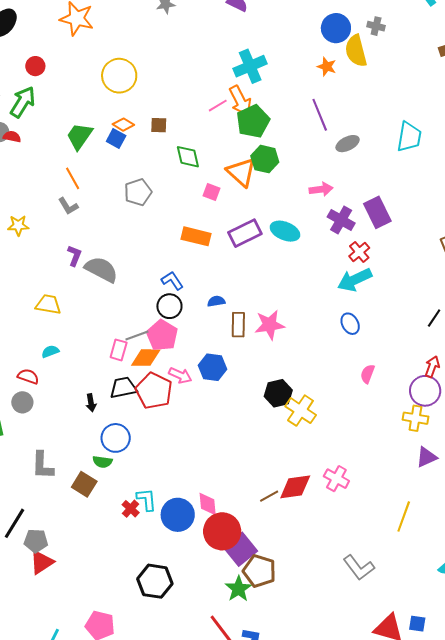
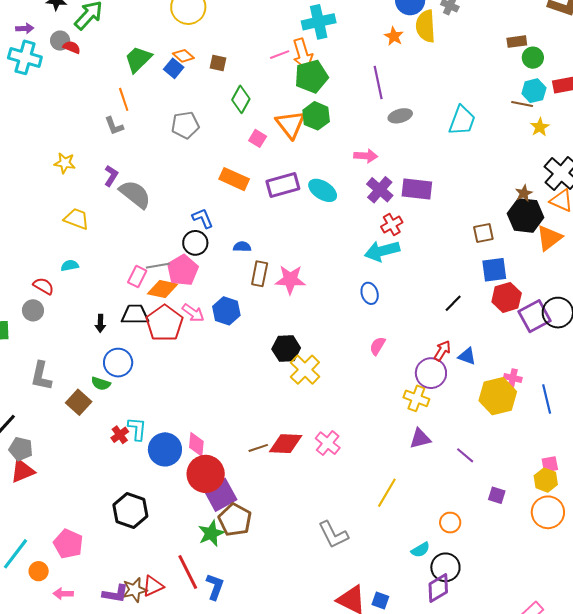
green diamond: (188, 157) -> (241, 99), turned 32
purple rectangle: (377, 212) -> (417, 189), turned -68
yellow star: (18, 226) -> (65, 163), moved

